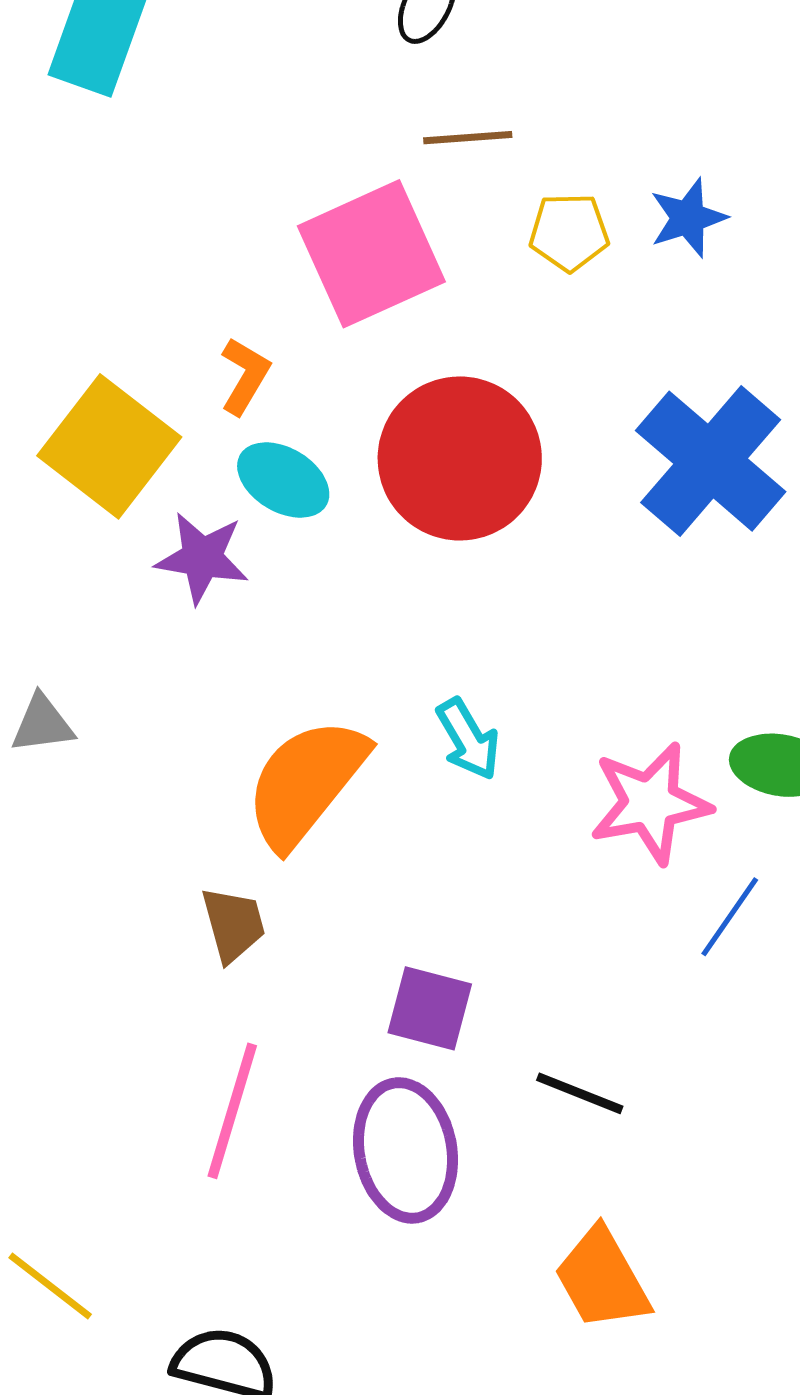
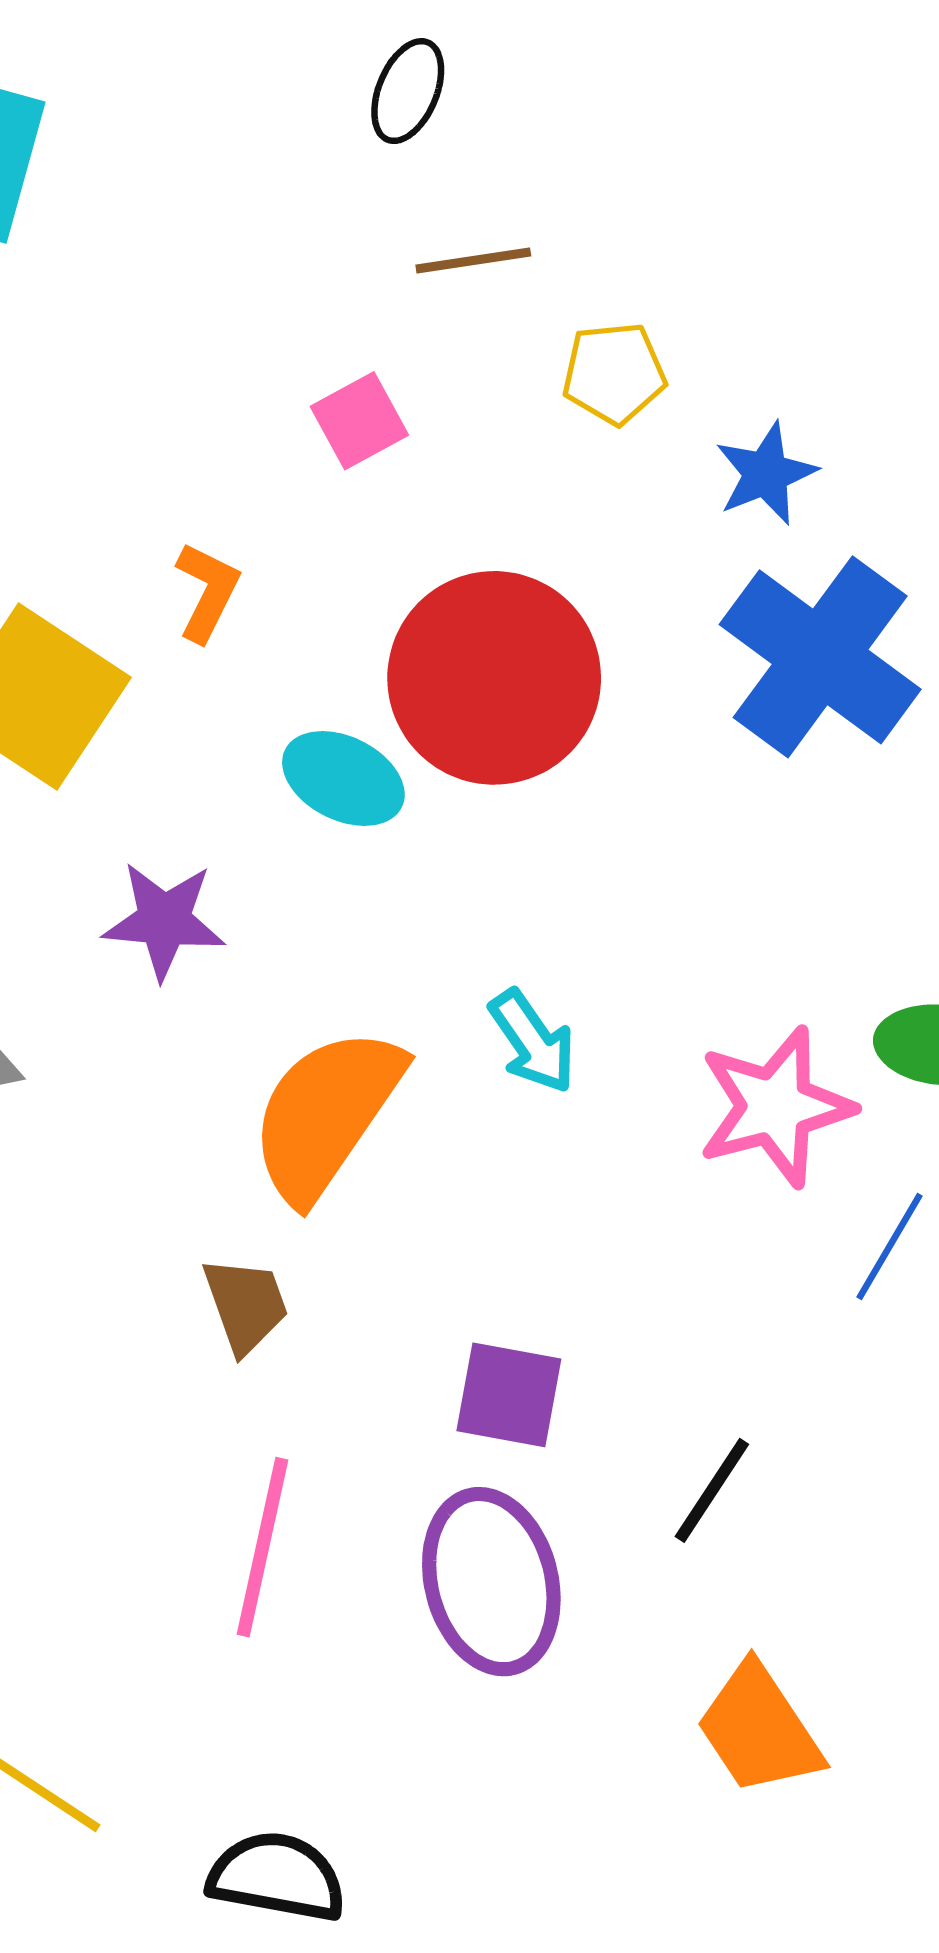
blue star: (688, 218) -> (766, 474), moved
pink square: (371, 254) -> (359, 421), size x0.5
cyan ellipse: (283, 480) -> (343, 778), moved
purple star: (202, 558) -> (164, 920), moved
black line: (580, 1093) -> (712, 1490), turned -74

